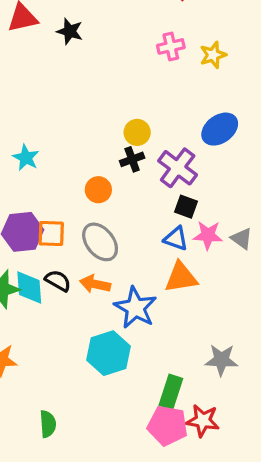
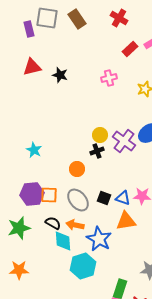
pink cross: (171, 46) -> (109, 78), moved
purple cross: (178, 168) -> (124, 141), moved
black square: (186, 207) -> (104, 198), moved
cyan diamond: (29, 287) -> (63, 241), moved

